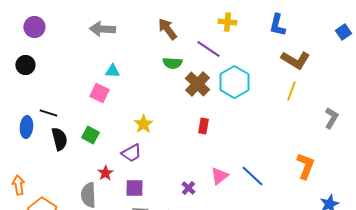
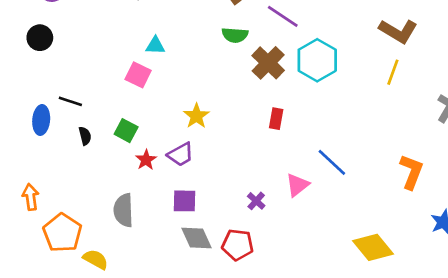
black semicircle: (59, 139) -> (85, 136), size x0.6
red star: (105, 173) -> (146, 160), moved
blue line: (252, 176) -> (332, 162), moved

